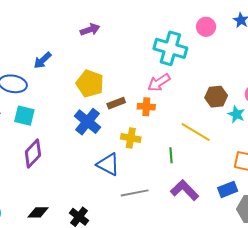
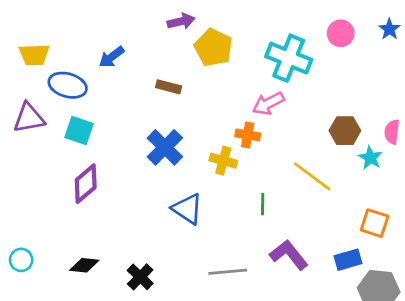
yellow pentagon: (90, 84) -> (213, 48), moved
brown rectangle: (116, 103) -> (169, 87), moved, turned 30
yellow cross: (131, 138) -> (223, 161), moved
green line: (171, 155) -> (263, 204), moved
gray line: (135, 193) -> (228, 272), moved

